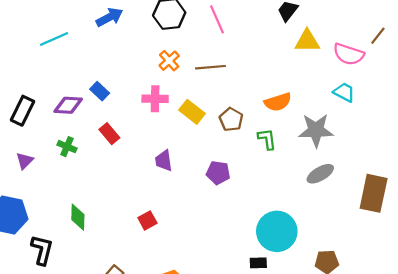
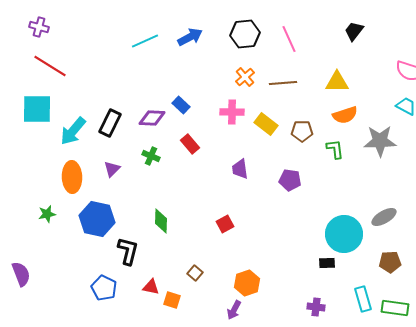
cyan line: (54, 39) -> (145, 41), moved
yellow triangle: (307, 41) -> (337, 82), moved
brown pentagon: (231, 119) -> (302, 131), turned -30
gray ellipse: (320, 174) -> (384, 217), moved

